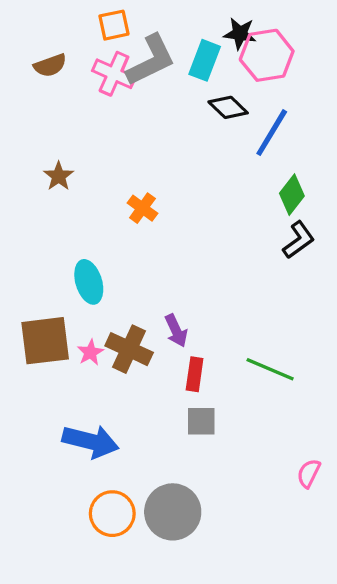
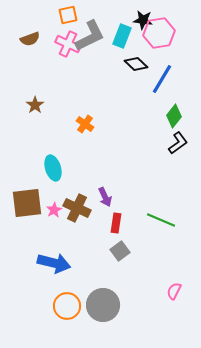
gray square: (201, 421) -> (120, 251), turned -36
pink semicircle: (309, 473) -> (174, 291), moved

